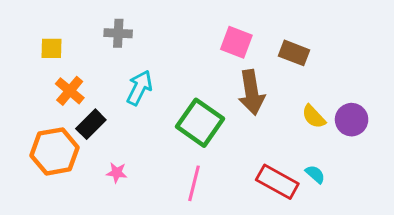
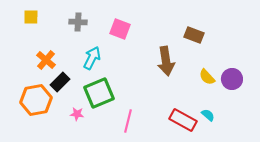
pink square: (236, 42) -> (120, 29), moved
yellow square: (52, 48) -> (31, 17), moved
green square: (200, 123) -> (99, 93), moved, turned 32

